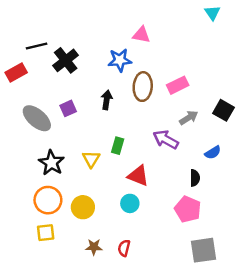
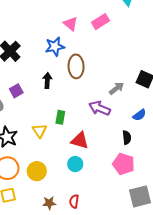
pink triangle: (141, 35) -> (71, 24), turned 35
pink rectangle: (178, 85) -> (100, 22), moved

